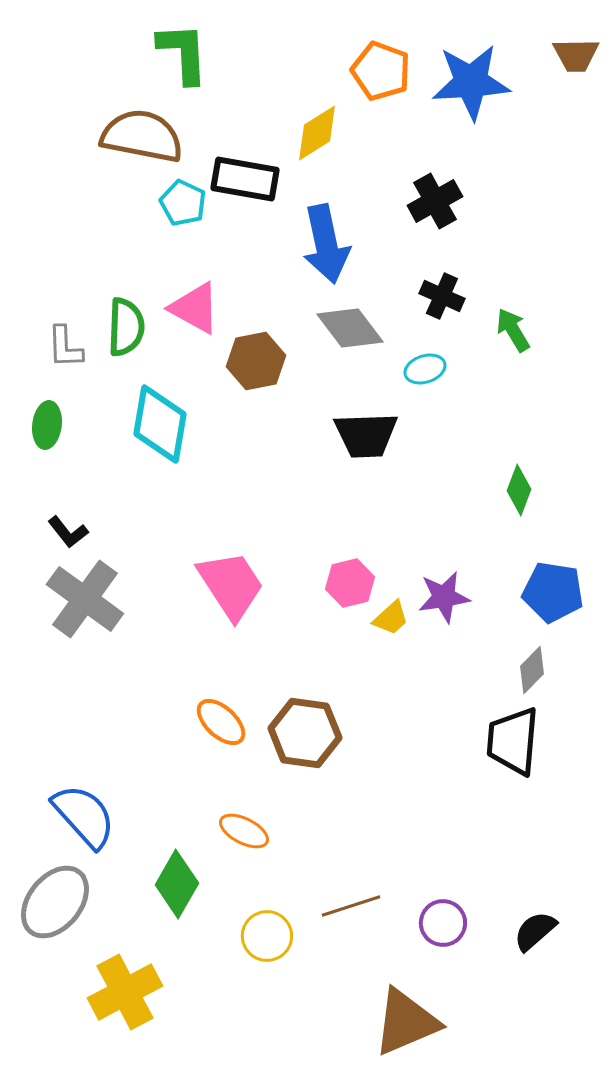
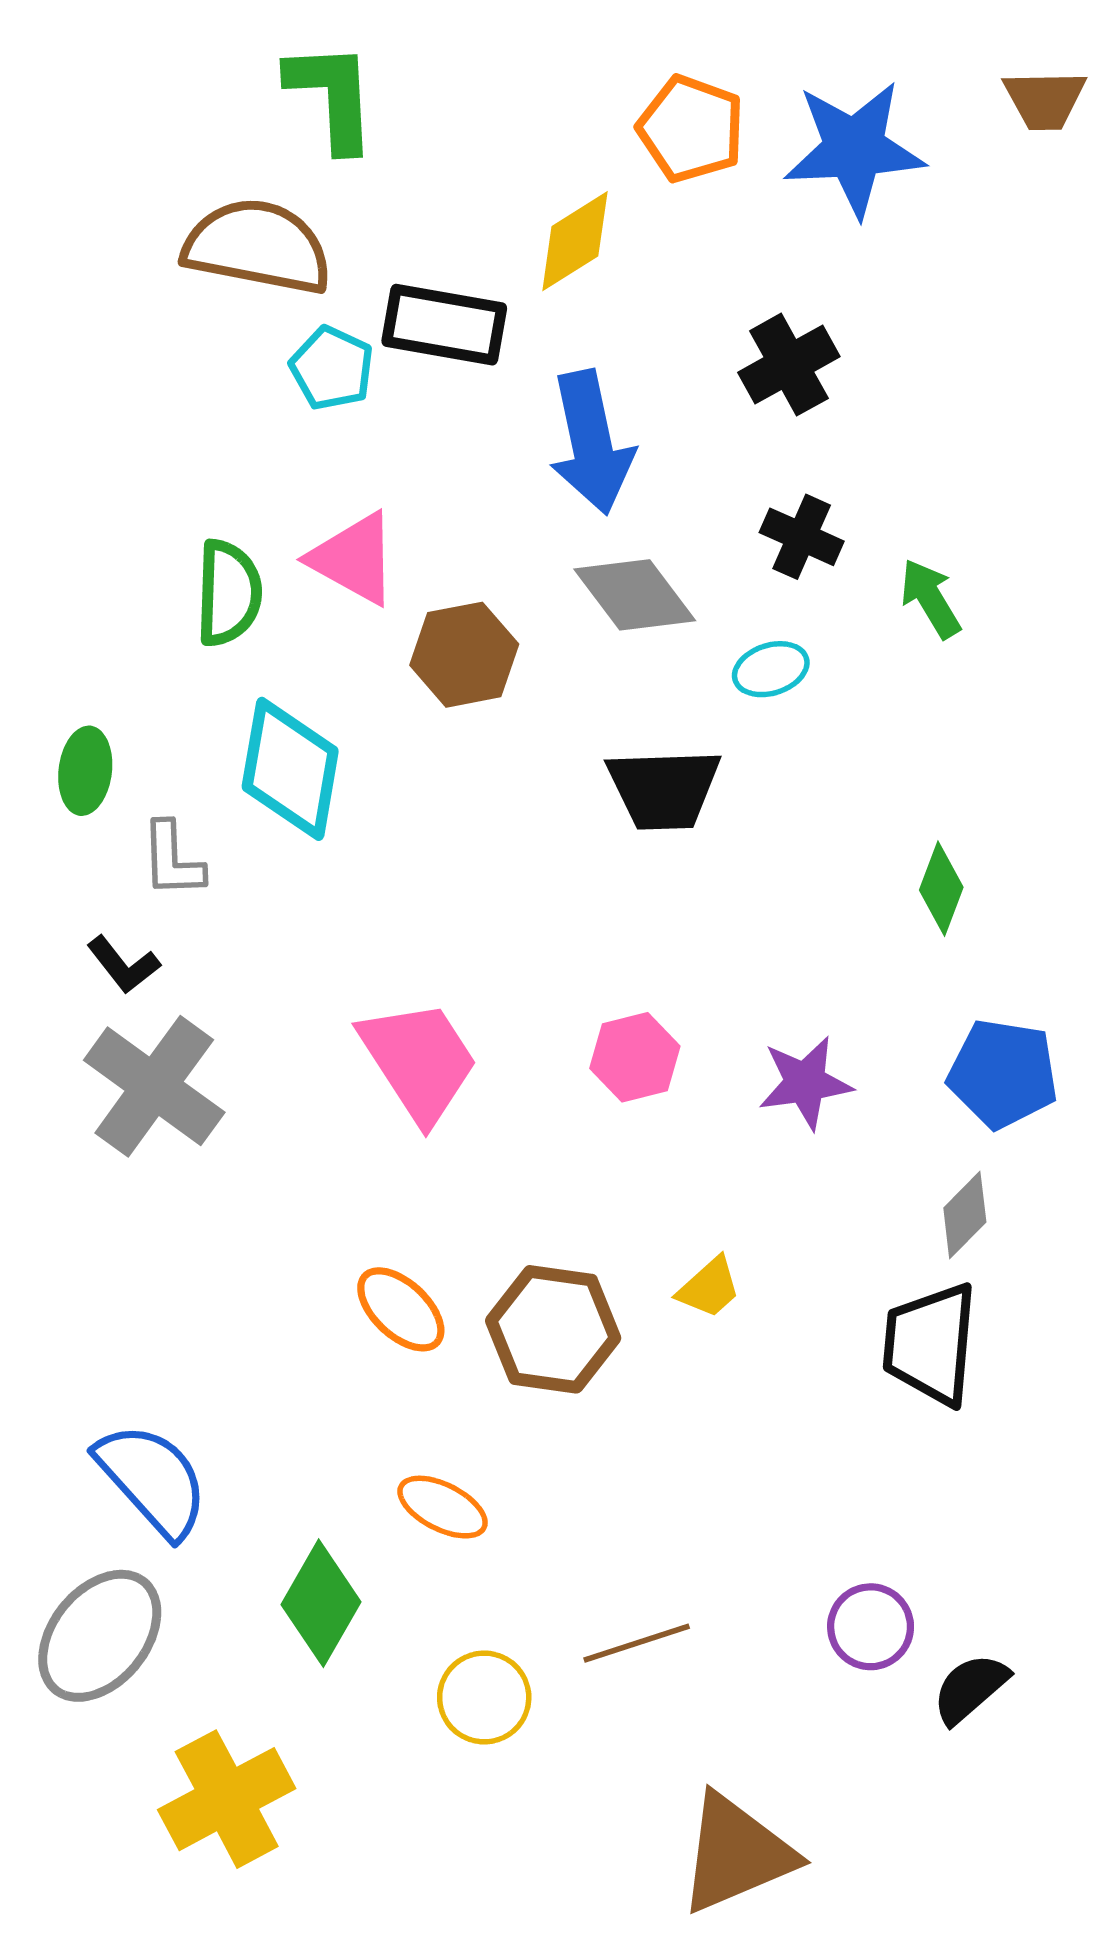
gray L-shape: (65, 347) -> (172, 860), moved
yellow trapezoid: (391, 618) -> (709, 1288), moved
purple circle: (443, 923) -> (871, 1627), moved

